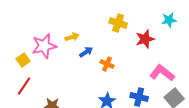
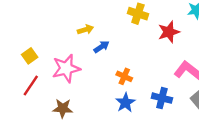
pink star: (44, 46) -> (66, 68), moved
orange cross: (107, 64) -> (124, 76), moved

